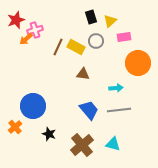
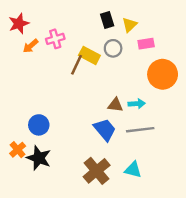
pink cross: (35, 30) -> (55, 39), moved
brown line: (58, 47) -> (76, 65), moved
brown triangle: (83, 74) -> (115, 105), moved
blue circle: (33, 106) -> (39, 125), size x0.7
black star: (49, 134) -> (39, 158), moved, size x1.5

